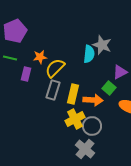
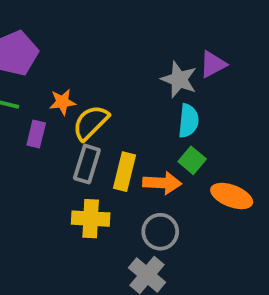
cyan semicircle: (89, 54) -> (188, 121), moved
purple triangle: (120, 72) -> (213, 64), moved
yellow cross: (75, 119) -> (91, 219), moved, turned 30

